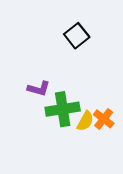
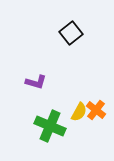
green cross: (63, 109) -> (50, 126), moved, turned 32

